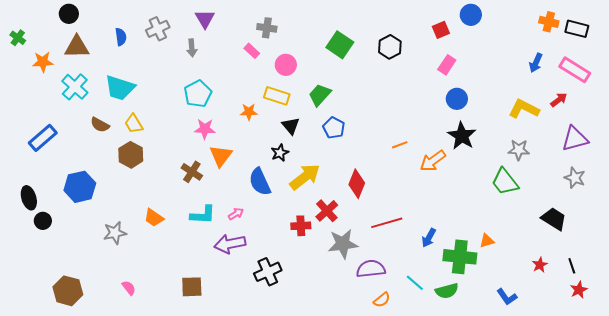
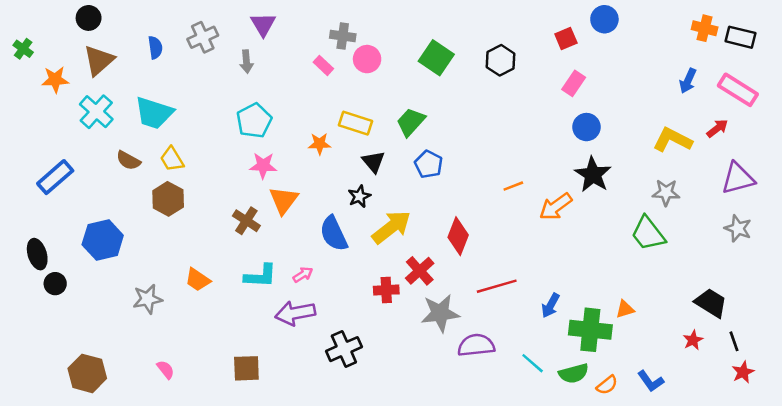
brown triangle: (77, 47) -> (99, 60), turned -40
pink circle: (286, 65) -> (367, 59), moved
black trapezoid: (554, 219) -> (711, 303), moved
orange semicircle: (382, 300) -> (607, 385), moved

